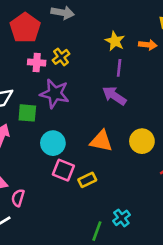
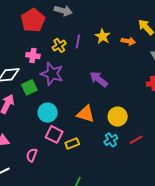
pink cross: (37, 62) -> (33, 56), moved
purple line: (119, 68) -> (78, 42), moved
green square: (27, 113) -> (29, 87), turned -35
pink semicircle: (18, 198) -> (32, 155), moved
cyan cross: (121, 218) -> (111, 140), moved

